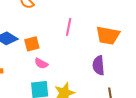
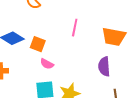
orange square: (32, 44) -> (38, 44), turned 35

